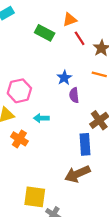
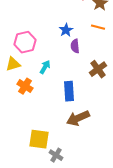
cyan arrow: (41, 118) -> (45, 67), turned 120
blue rectangle: (85, 144) -> (69, 91), moved

